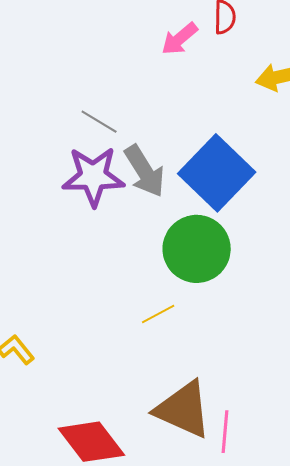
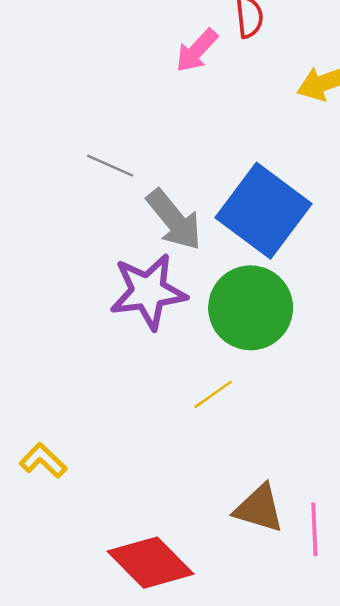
purple star: (93, 176) -> (148, 292), moved
brown triangle: (183, 409) -> (259, 508), size x0.7

